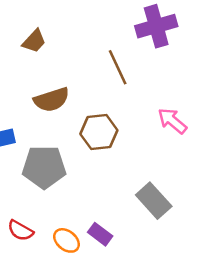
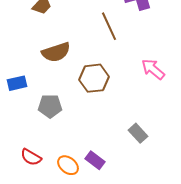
gray pentagon: (44, 167) -> (50, 106), size x0.7
gray rectangle: (154, 201) -> (138, 133), size x0.7

